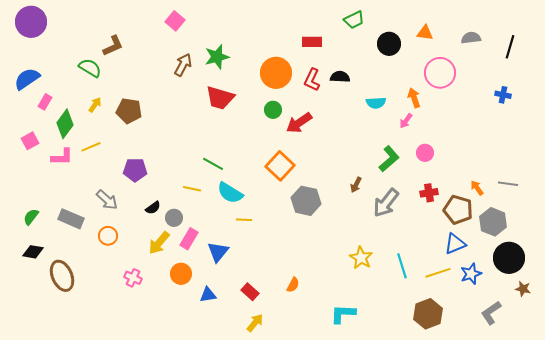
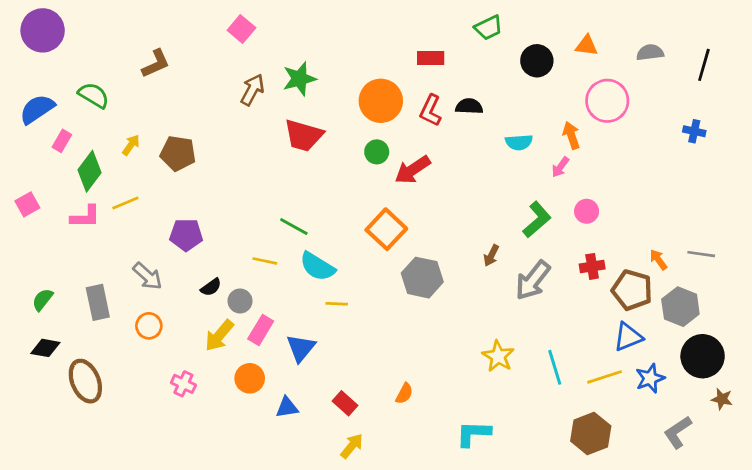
green semicircle: (90, 68) -> (94, 95), moved
pink square: (30, 141) -> (27, 204), moved
gray rectangle: (71, 219) -> (98, 302), turned 55

